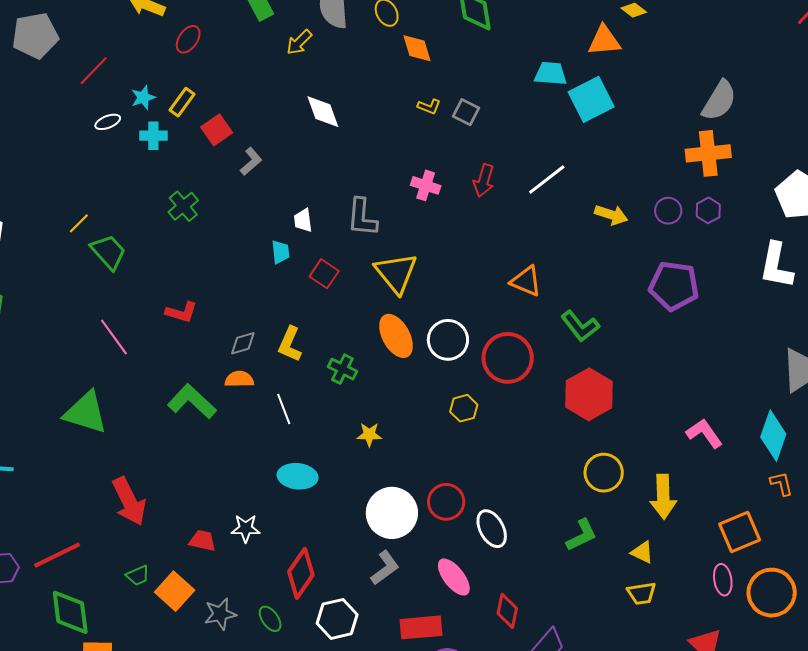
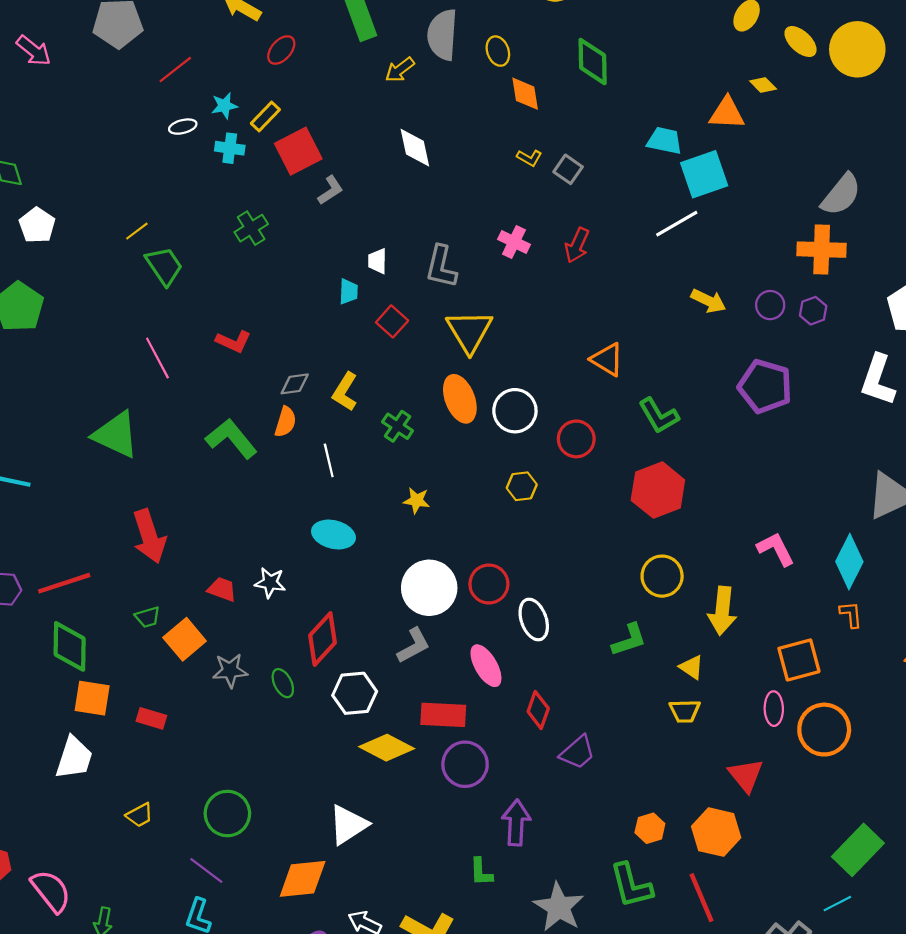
red square: (217, 130) -> (298, 151), size x1.4
white line: (547, 180) -> (677, 224), moved
red circle: (508, 358) -> (576, 439), size x0.7
orange semicircle: (239, 379) -> (285, 422), turned 100

